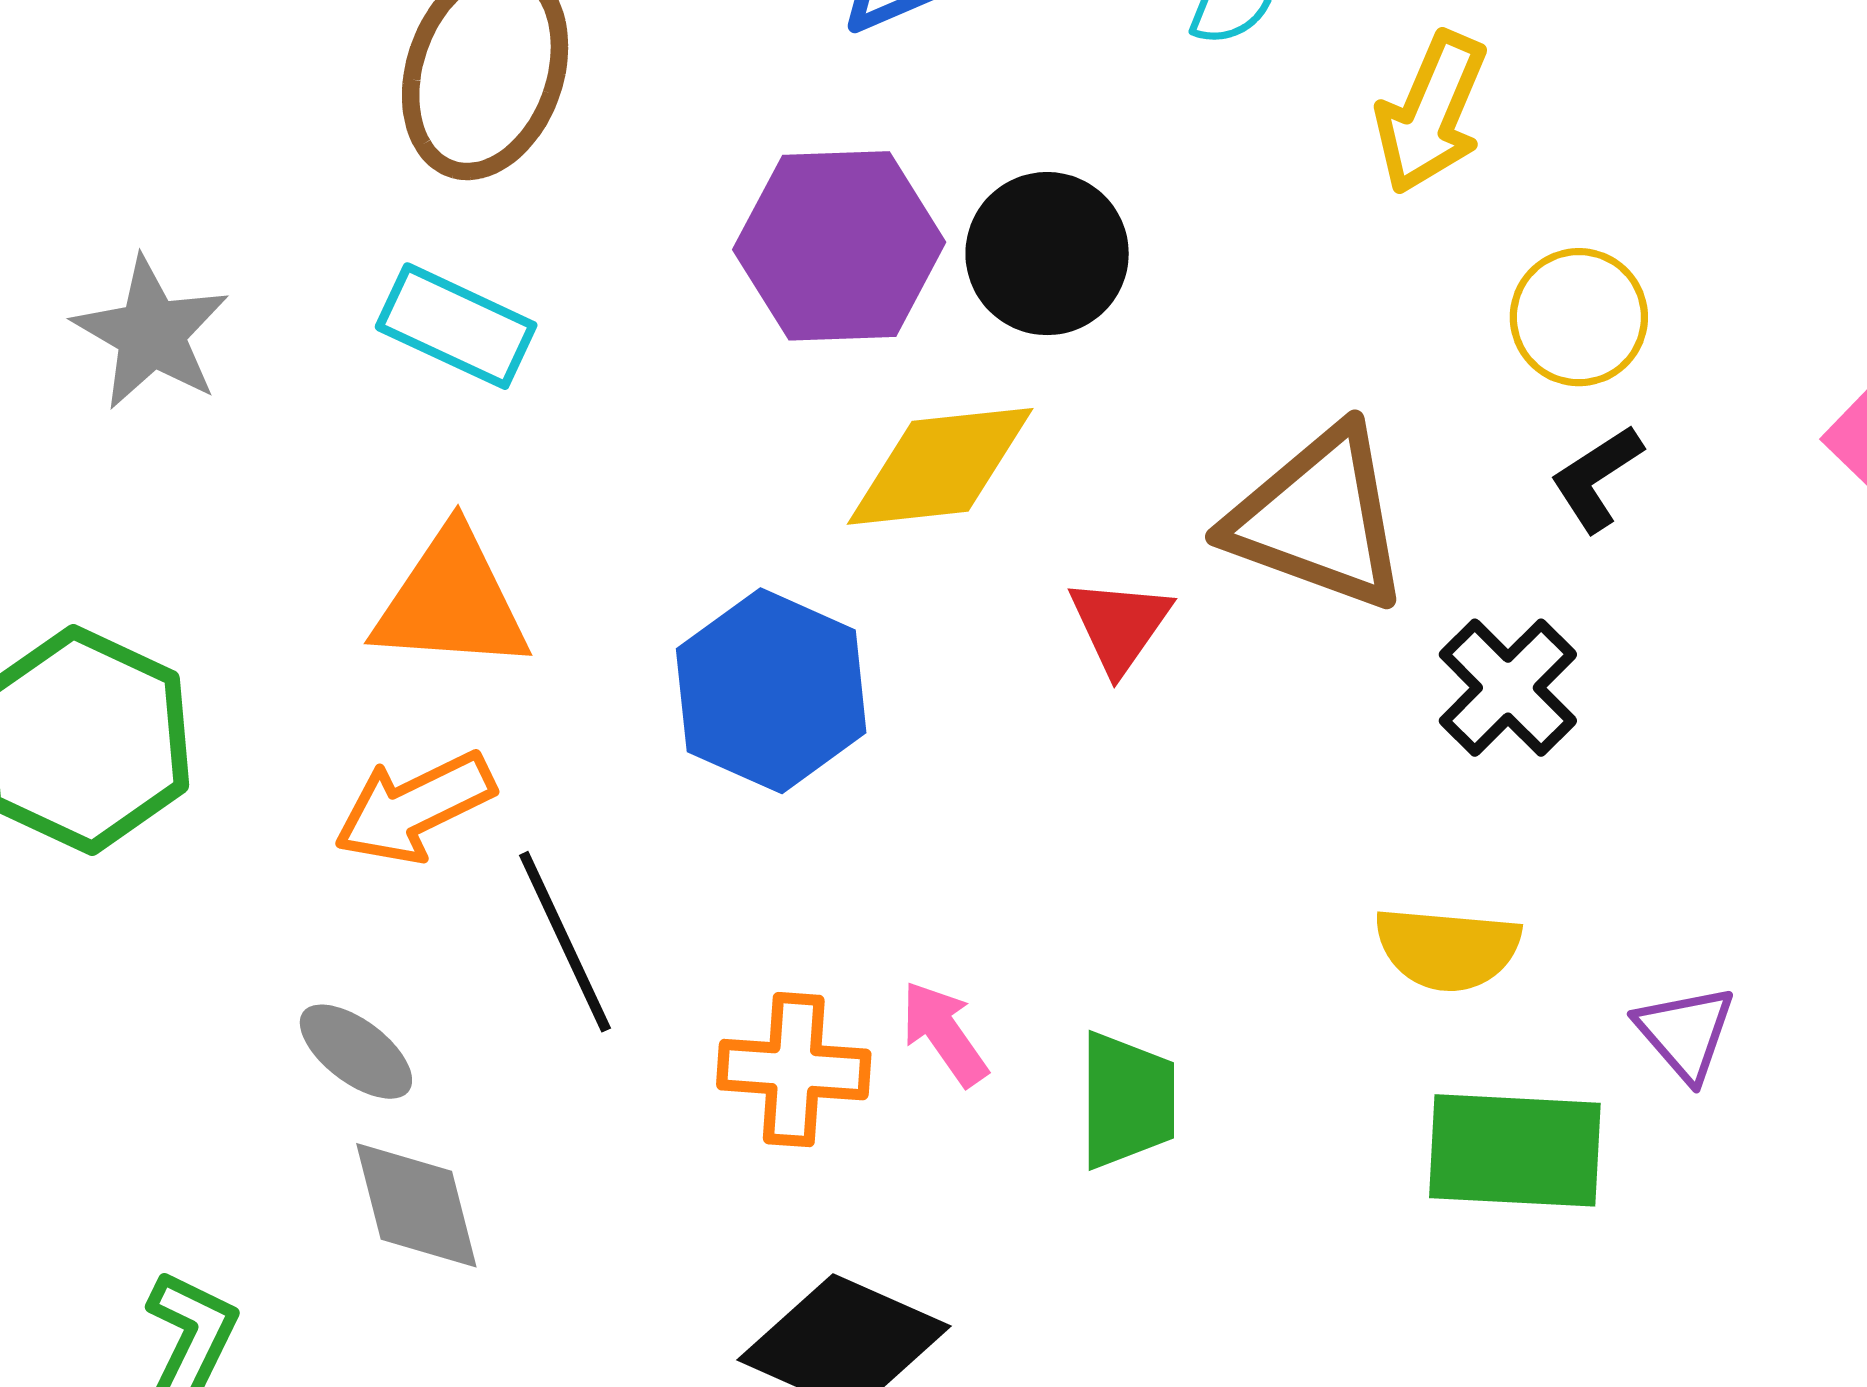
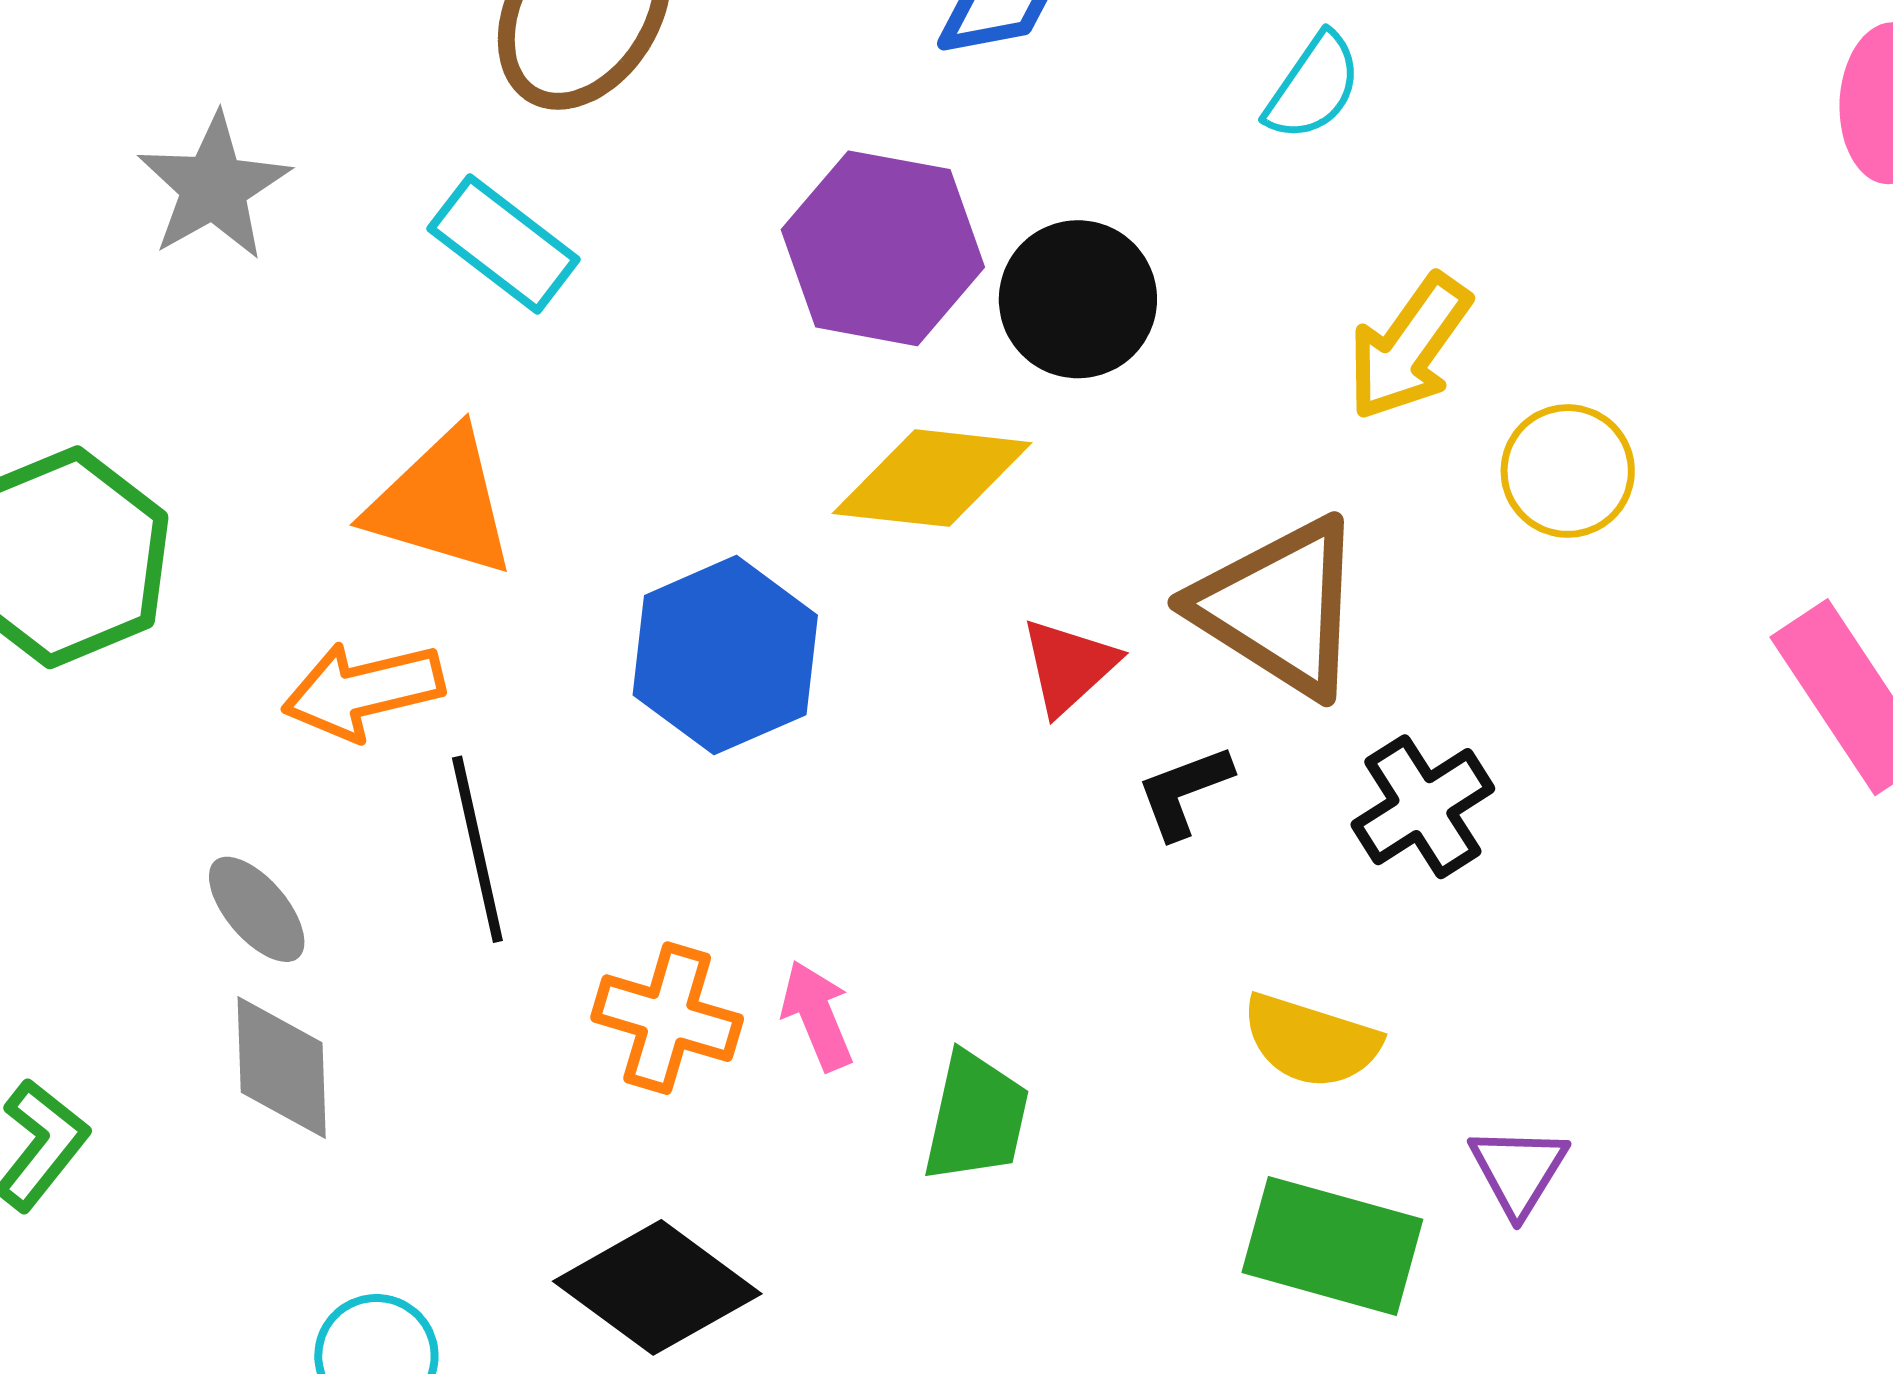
yellow arrow: (1431, 113) -> (1409, 347), moved
black L-shape: (1597, 478) -> (1184, 792), moved

